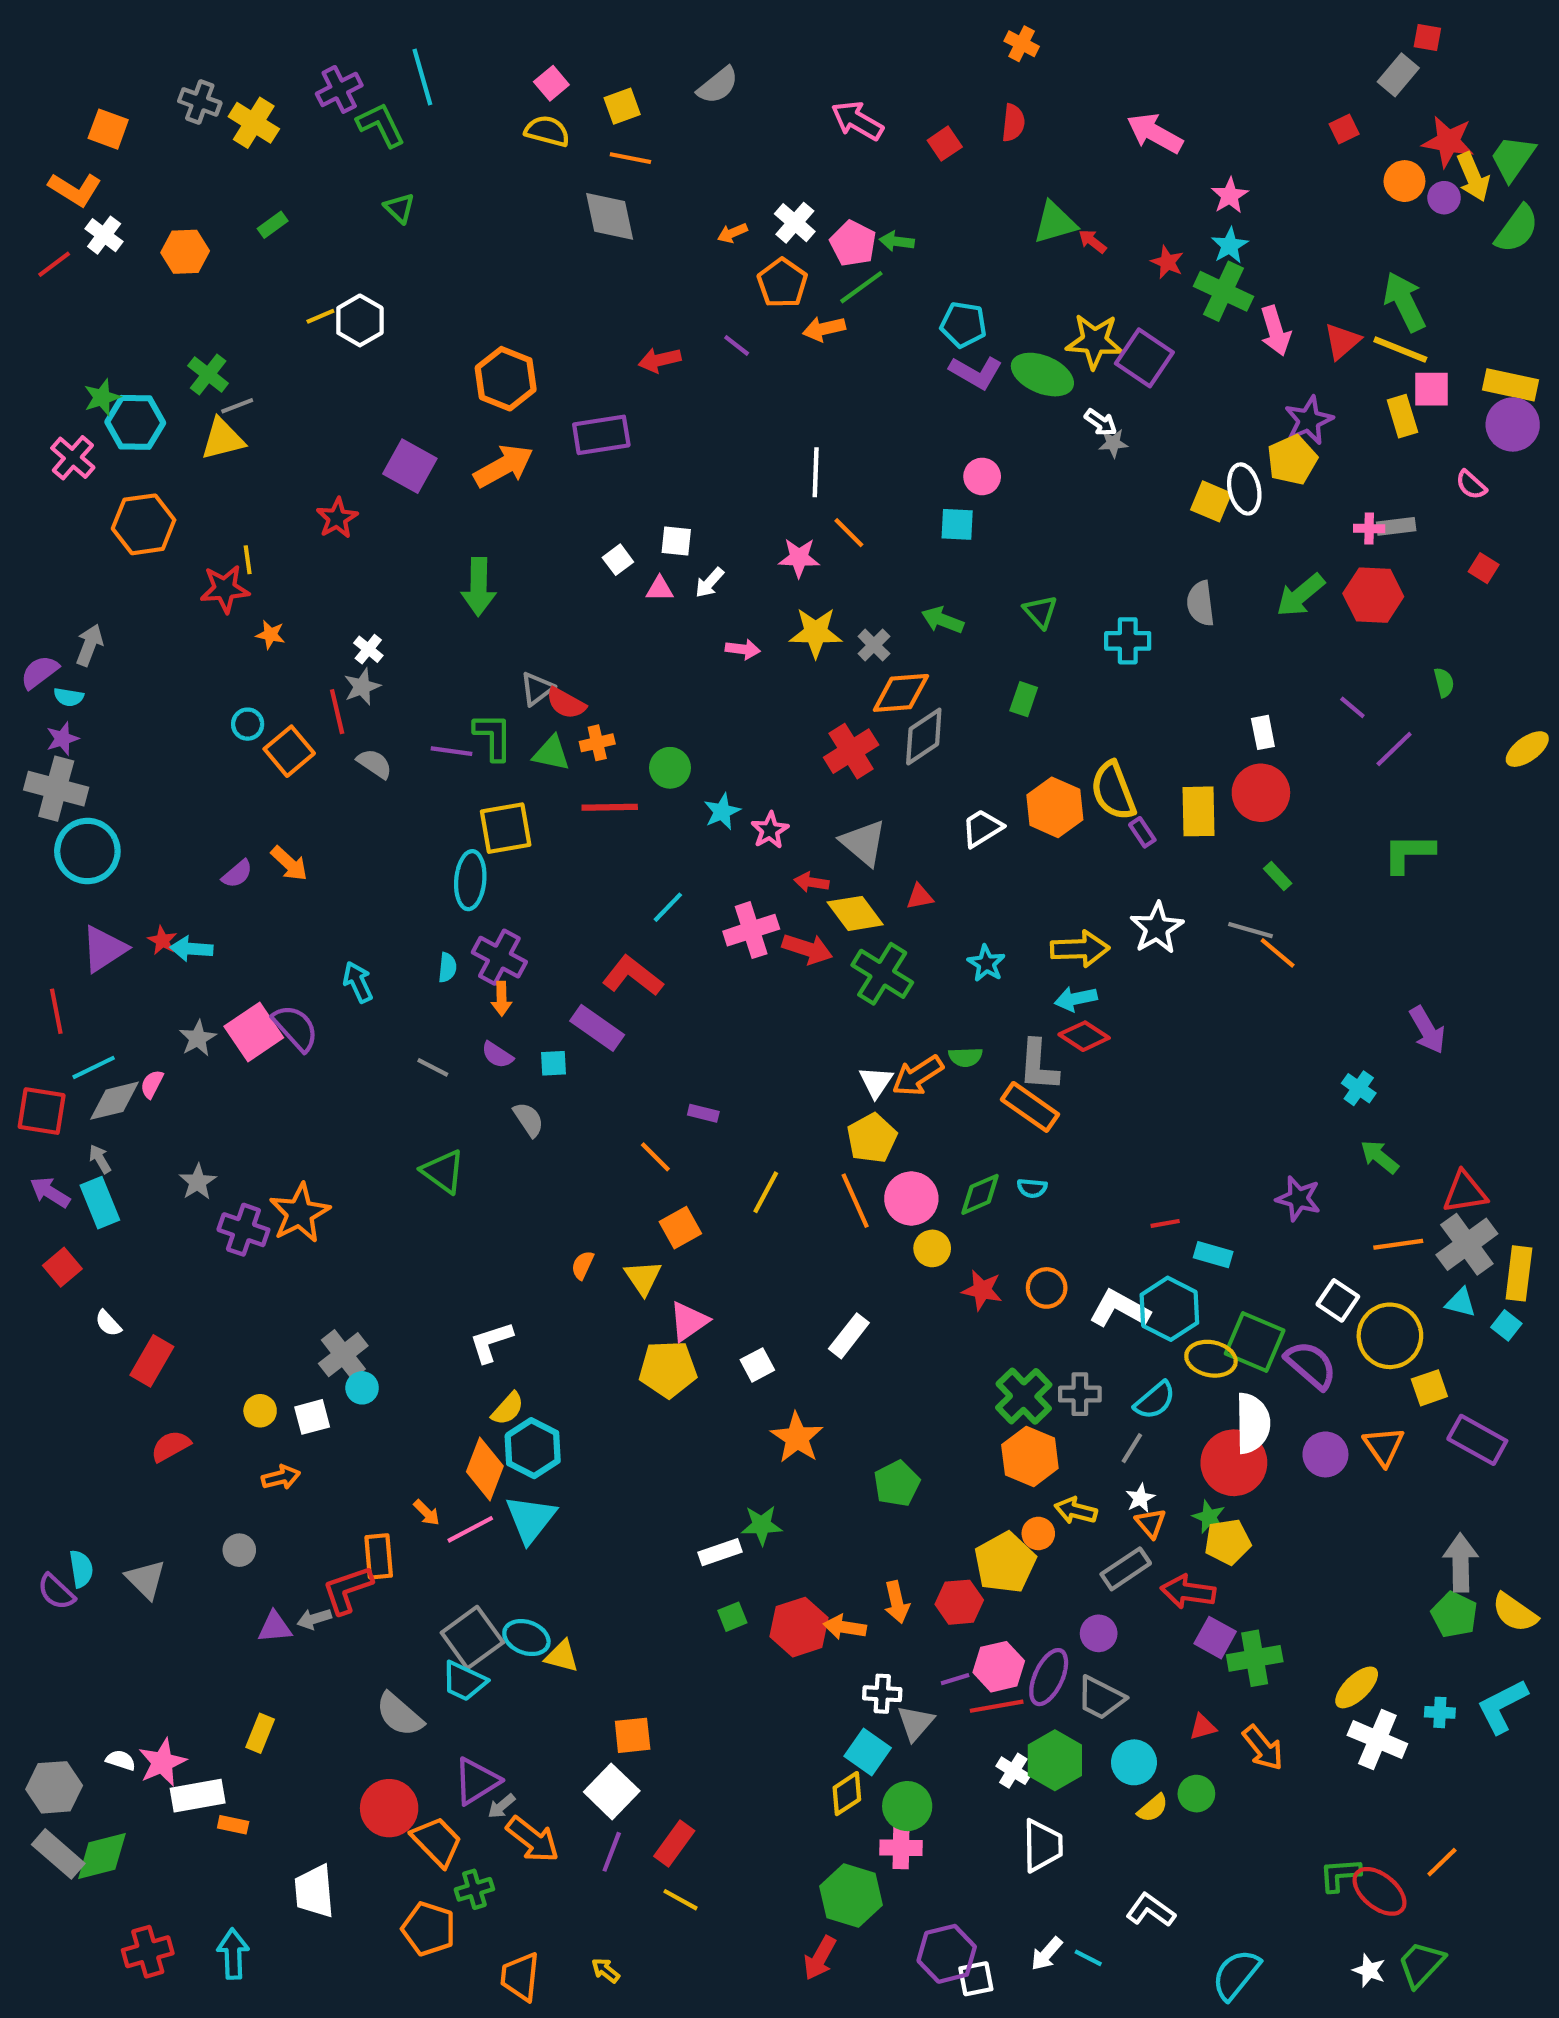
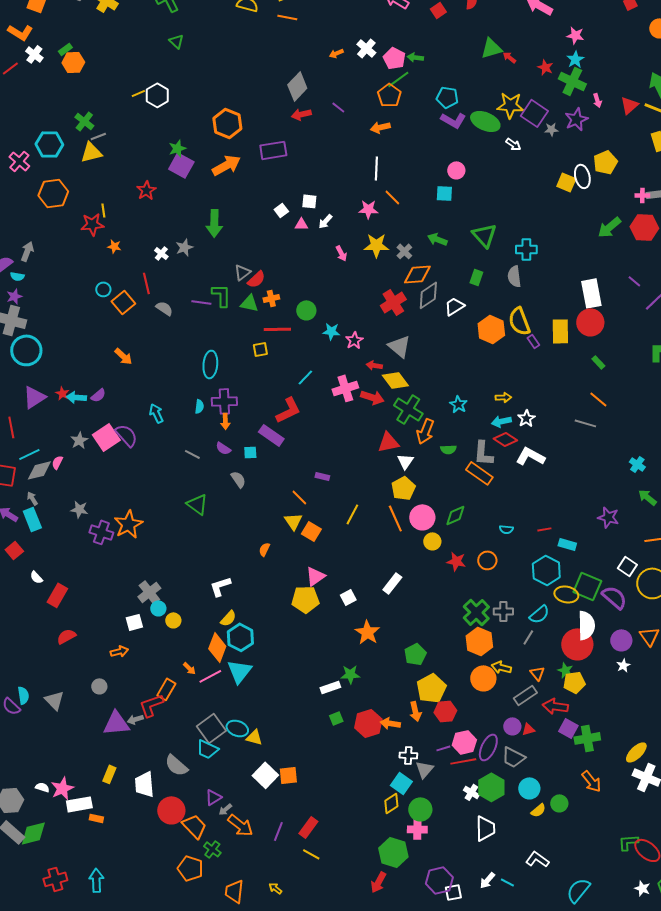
pink star: (1230, 196) -> (575, 35), turned -30
gray diamond: (610, 216) -> (297, 86), moved, turned 56
green rectangle: (273, 225) -> (65, 49), moved
orange pentagon: (782, 283) -> (389, 95), moved
orange arrow: (824, 329) -> (380, 127), moved
pink arrow: (1275, 331) -> (597, 100), size x0.6
green star: (102, 397) -> (177, 148), moved
purple star: (1309, 420) -> (576, 119), moved
gray star: (1113, 443) -> (551, 129), moved
gray semicircle: (1201, 603) -> (514, 276), moved
green triangle: (1040, 612) -> (484, 235), size x1.5
pink arrow: (743, 649) -> (341, 253), turned 56
gray star: (362, 687) -> (184, 247), moved
red semicircle: (566, 703) -> (256, 279), turned -72
white rectangle: (1263, 732) -> (591, 293), size x1.8
cyan star: (722, 811) -> (331, 331), turned 30
yellow square: (506, 828) -> (260, 349), moved, size x0.6
white trapezoid: (982, 828) -> (454, 306), moved
purple semicircle: (237, 874) -> (98, 395), moved
red triangle: (920, 897) -> (388, 442), moved, size x1.6
white star: (1157, 928) -> (526, 418), moved, size x0.7
gray line: (1251, 930) -> (585, 423), moved
yellow arrow: (1080, 949) -> (503, 397), size x0.6
purple cross: (499, 957) -> (224, 401), turned -30
red L-shape: (633, 976) -> (288, 410), turned 116
orange arrow: (918, 1076) -> (425, 431), moved, turned -35
gray star: (198, 1182) -> (79, 509), turned -30
cyan semicircle: (1032, 1188) -> (506, 529), moved
orange square: (680, 1228) -> (311, 531), turned -30
yellow triangle: (643, 1278) -> (293, 521), moved
white L-shape: (1119, 1309) -> (530, 456), moved
yellow circle: (260, 1411) -> (173, 620), moved
white star: (1140, 1498) -> (623, 665), moved
orange circle: (1038, 1533) -> (483, 678), size x1.6
orange rectangle: (379, 1556) -> (166, 689), turned 35
yellow pentagon: (1005, 1563) -> (431, 688), moved
purple triangle: (275, 1627) -> (116, 723), size x1.6
red triangle: (1203, 1727) -> (528, 729), moved
purple triangle: (476, 1781) -> (213, 797), size x0.7
white square: (612, 1791) -> (265, 775), moved
green cross: (474, 1889) -> (212, 849), turned -36
white trapezoid: (314, 1891) -> (144, 784), moved

